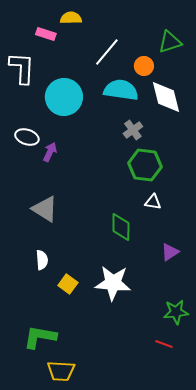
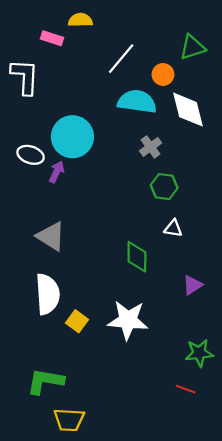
cyan circle: (64, 97) -> (72, 137), moved
green hexagon: (145, 165) -> (164, 187), size x0.7
white semicircle: (42, 260) -> (48, 294), size x1.8

